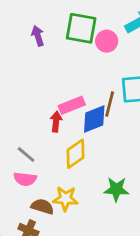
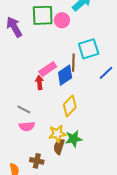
purple arrow: (38, 36) -> (14, 27), size x1.5
yellow diamond: (76, 154) -> (70, 106), moved
green star: (116, 189) -> (74, 139), moved
brown semicircle: (42, 206) -> (59, 147), moved, turned -77

